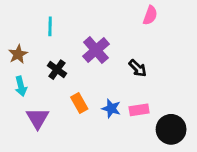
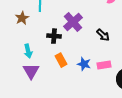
brown star: (18, 54) -> (22, 18), moved
black cross: (57, 70) -> (54, 36), moved, turned -32
cyan arrow: (21, 86) -> (28, 51), moved

